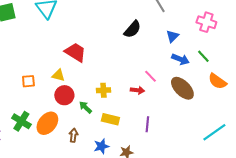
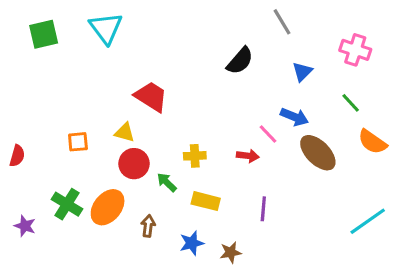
blue arrow: (180, 59) -> (294, 117), moved

